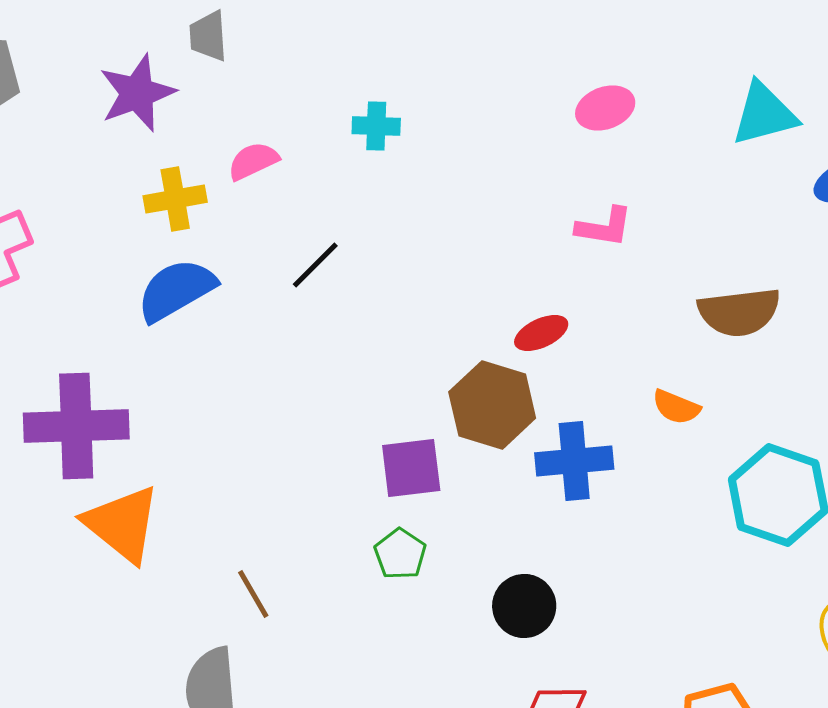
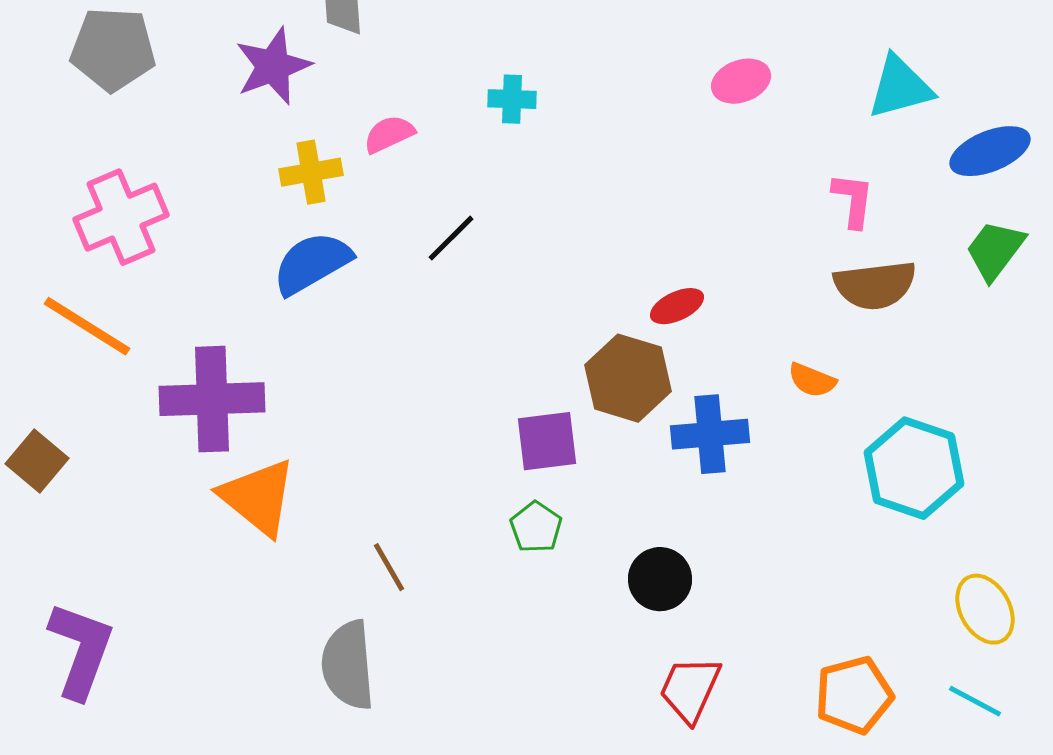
pink L-shape: (604, 227) -> (853, 200), moved, turned -92

